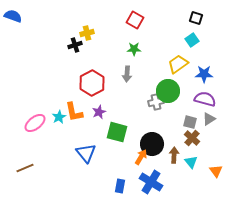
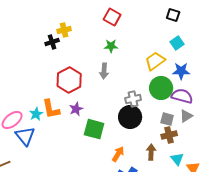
cyan square: (192, 40) -> (177, 43), moved
green circle: (168, 91) -> (161, 88), moved
brown cross: (192, 138) -> (169, 135), turned 35
black circle: (152, 144) -> (130, 117), moved
blue triangle: (86, 153) -> (25, 136), moved
cyan triangle: (191, 162) -> (177, 159), moved

